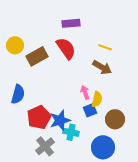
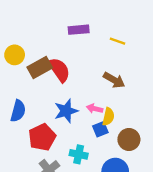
yellow line: (105, 47) -> (117, 41), moved
red semicircle: (66, 48) -> (59, 70), moved
pink arrow: (85, 92) -> (95, 109), turned -56
blue star: (60, 120) -> (66, 111), moved

